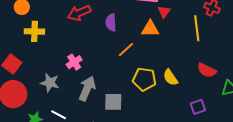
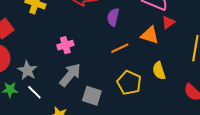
yellow semicircle: (170, 77) -> (159, 71), moved
gray star: (50, 83) -> (27, 70), moved

